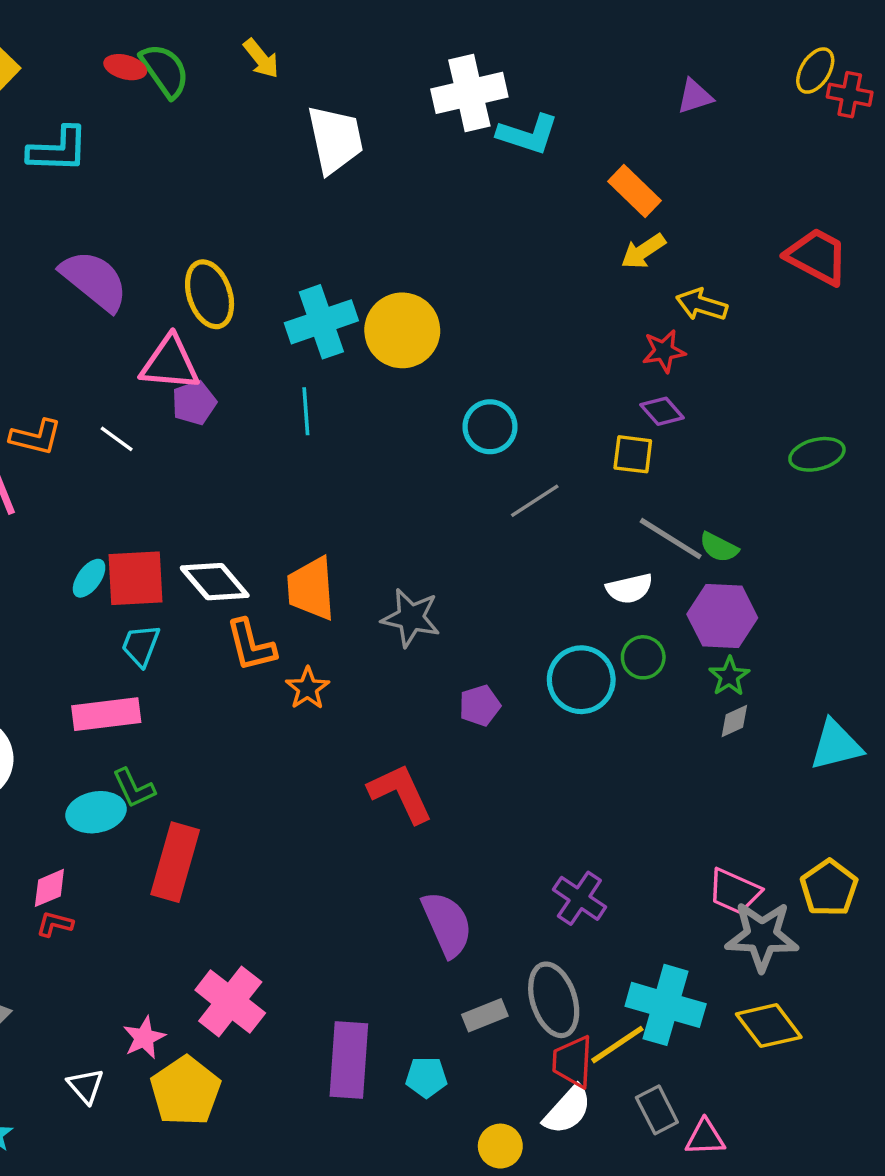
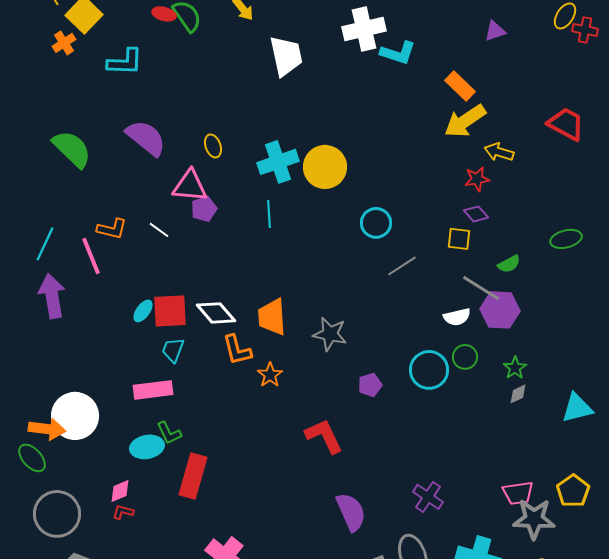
yellow arrow: (643, 251) -> (465, 121), size x1.6
yellow ellipse: (210, 294) -> (213, 146), size x0.6
green semicircle: (719, 547) -> (509, 264), moved, turned -55
purple hexagon: (722, 616) -> (500, 310), moved
pink trapezoid: (734, 891) -> (518, 493), turned -32

